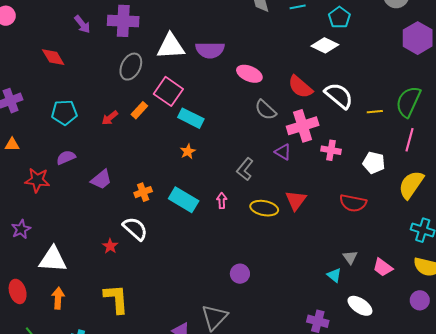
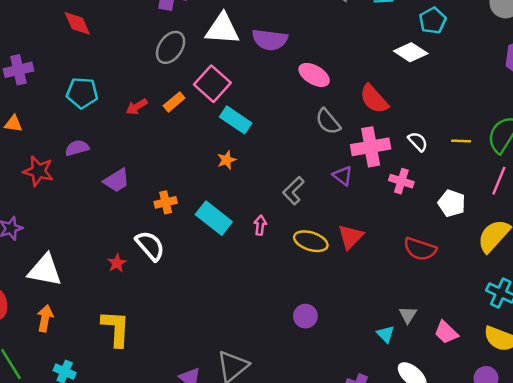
white semicircle: (339, 96) -> (418, 142), moved, size x0.6
purple circle: (240, 274) -> (305, 316), moved

